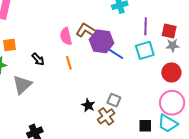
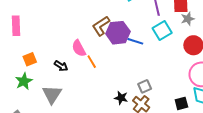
brown L-shape: (87, 31) -> (101, 26), turned -50
pink semicircle: (66, 36) -> (79, 48), moved
gray square: (114, 100) -> (145, 86), turned -32

